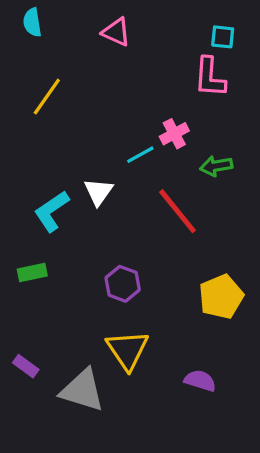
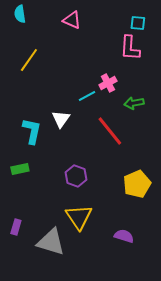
cyan L-shape: (52, 211) -> (32, 131), turned 136
purple rectangle: (26, 366) -> (16, 227), turned 70

